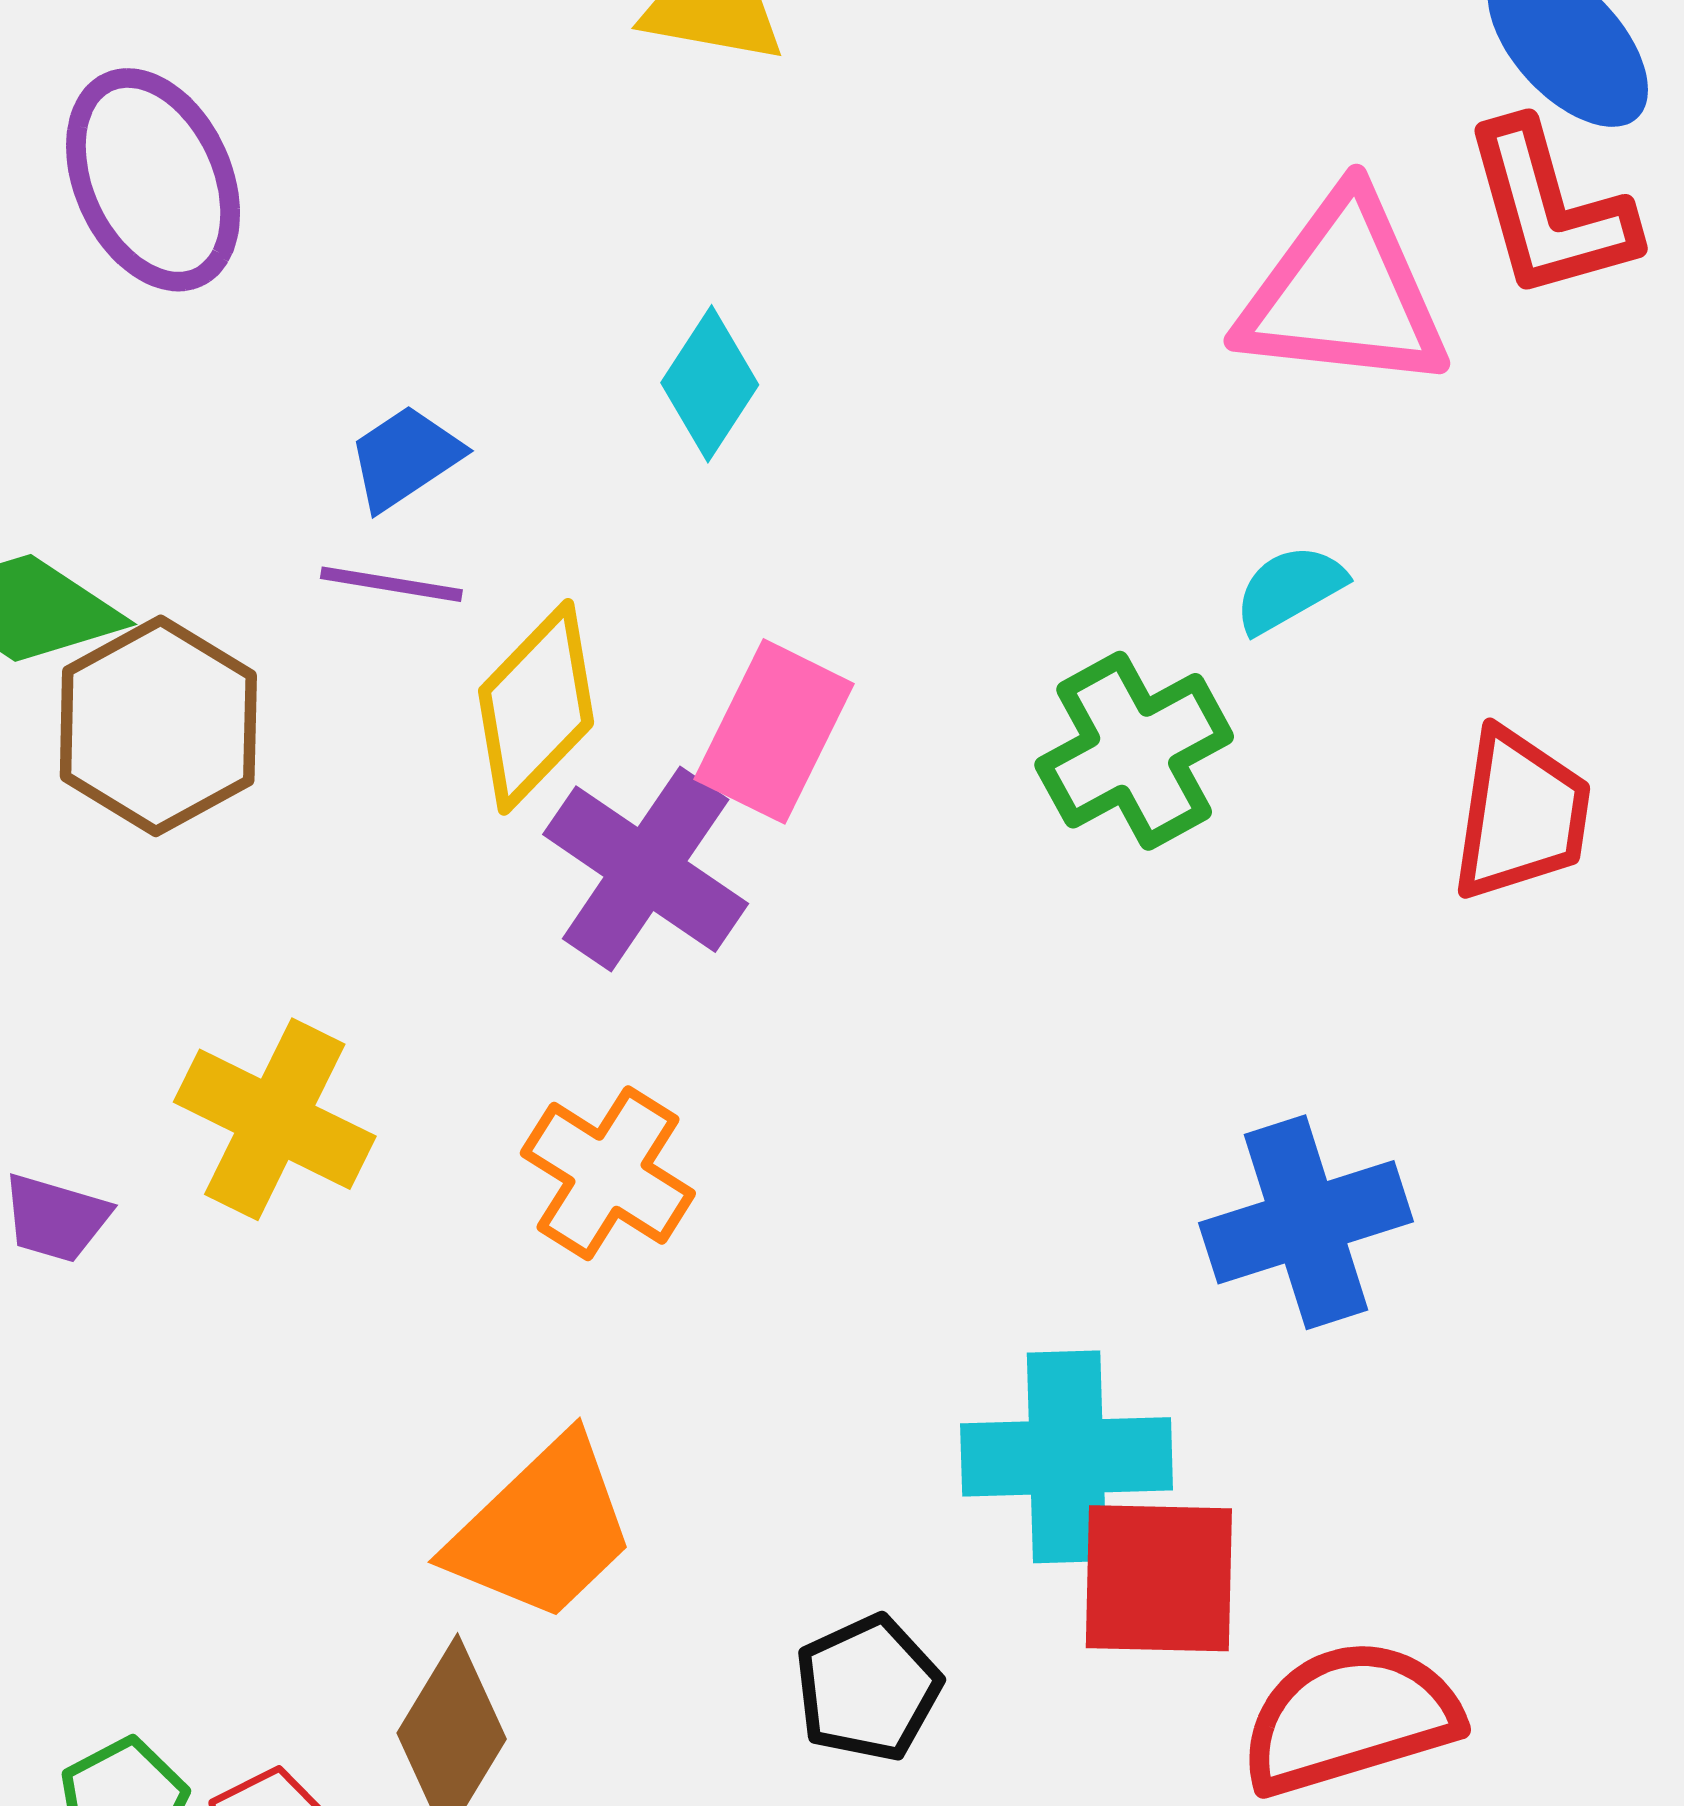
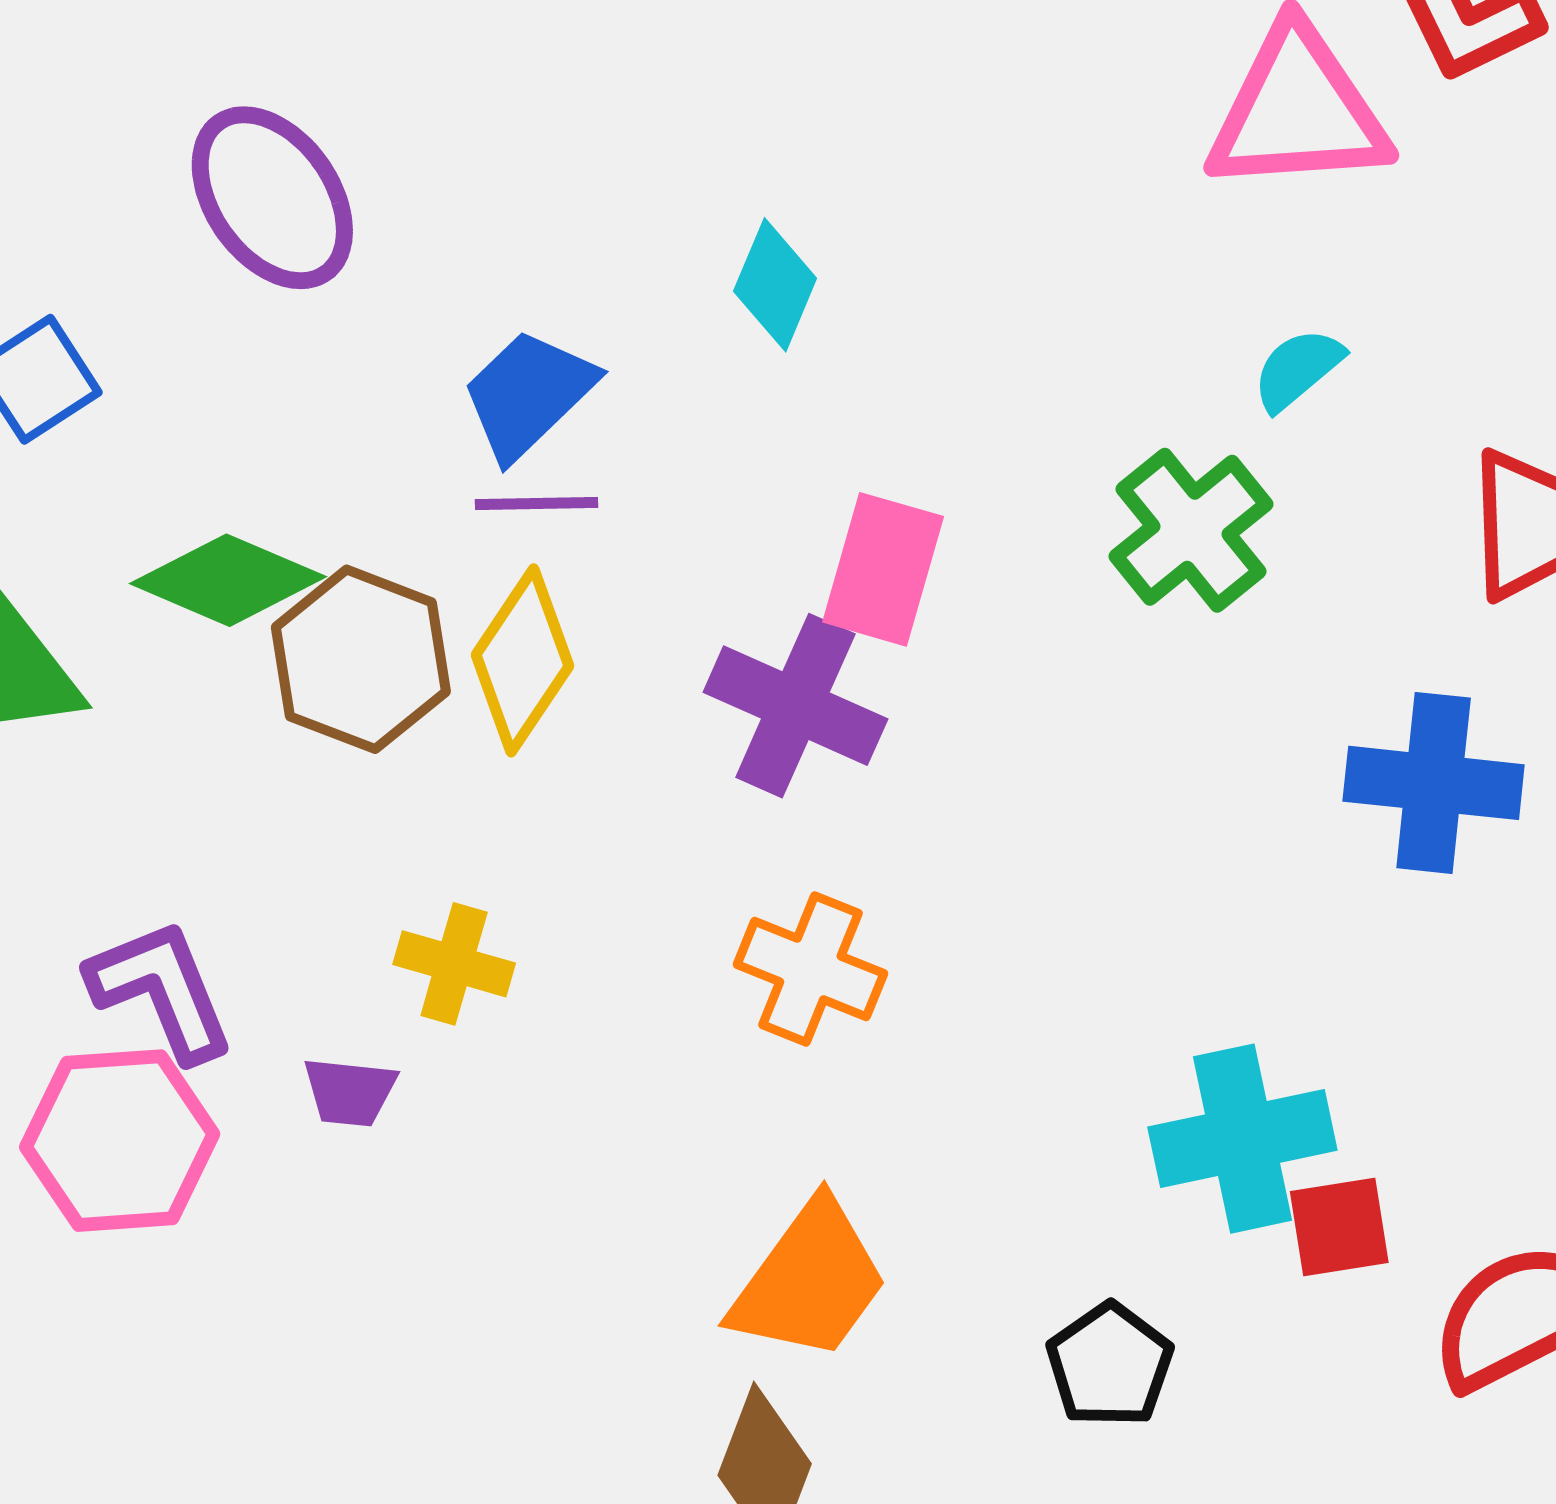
blue trapezoid: (405, 458) -> (528, 394), size x1.4
yellow diamond: (536, 707) -> (522, 660), moved
yellow cross: (275, 1119) -> (454, 964), moved, size x0.7
blue cross: (1306, 1222) -> (1434, 783), moved, turned 34
red square: (1159, 1578) -> (1339, 1227), size x0.7

